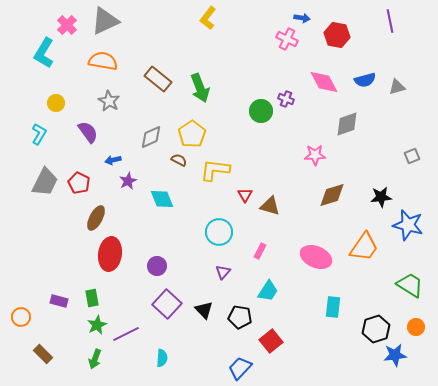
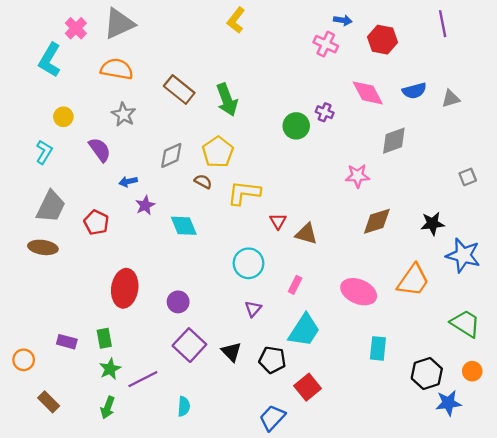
red pentagon: (79, 183) -> (96, 222), moved
brown ellipse: (96, 218) -> (43, 247), moved, turned 70
cyan trapezoid: (268, 291) -> (304, 330), size x1.4

